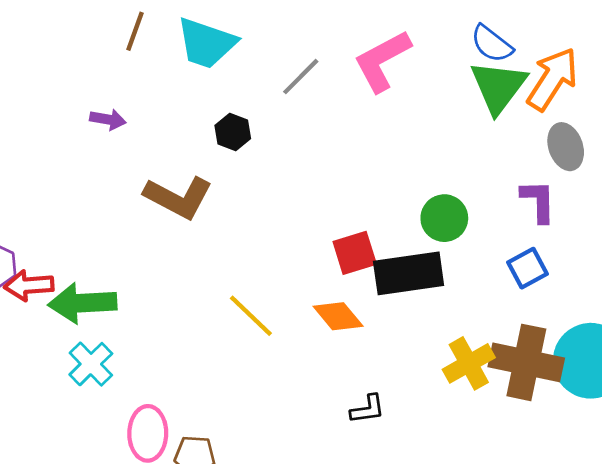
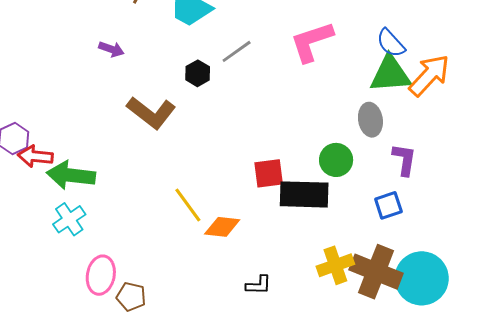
gray line: (301, 77) -> (237, 51), moved
green triangle: (498, 87) -> (390, 74), turned 39
gray ellipse: (566, 147) -> (370, 120), moved
orange diamond: (338, 316) -> (222, 227), moved, turned -54

